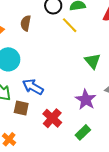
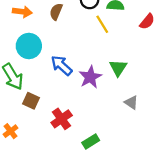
blue arrow: (33, 87) -> (62, 65), moved
purple star: (86, 100) -> (90, 77), moved

